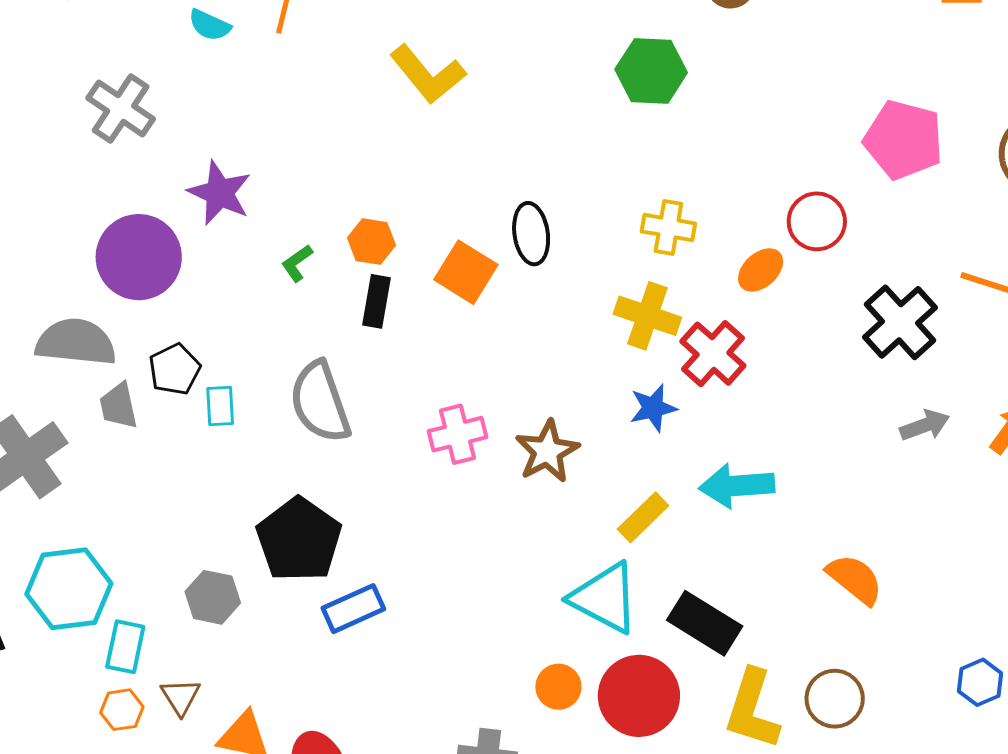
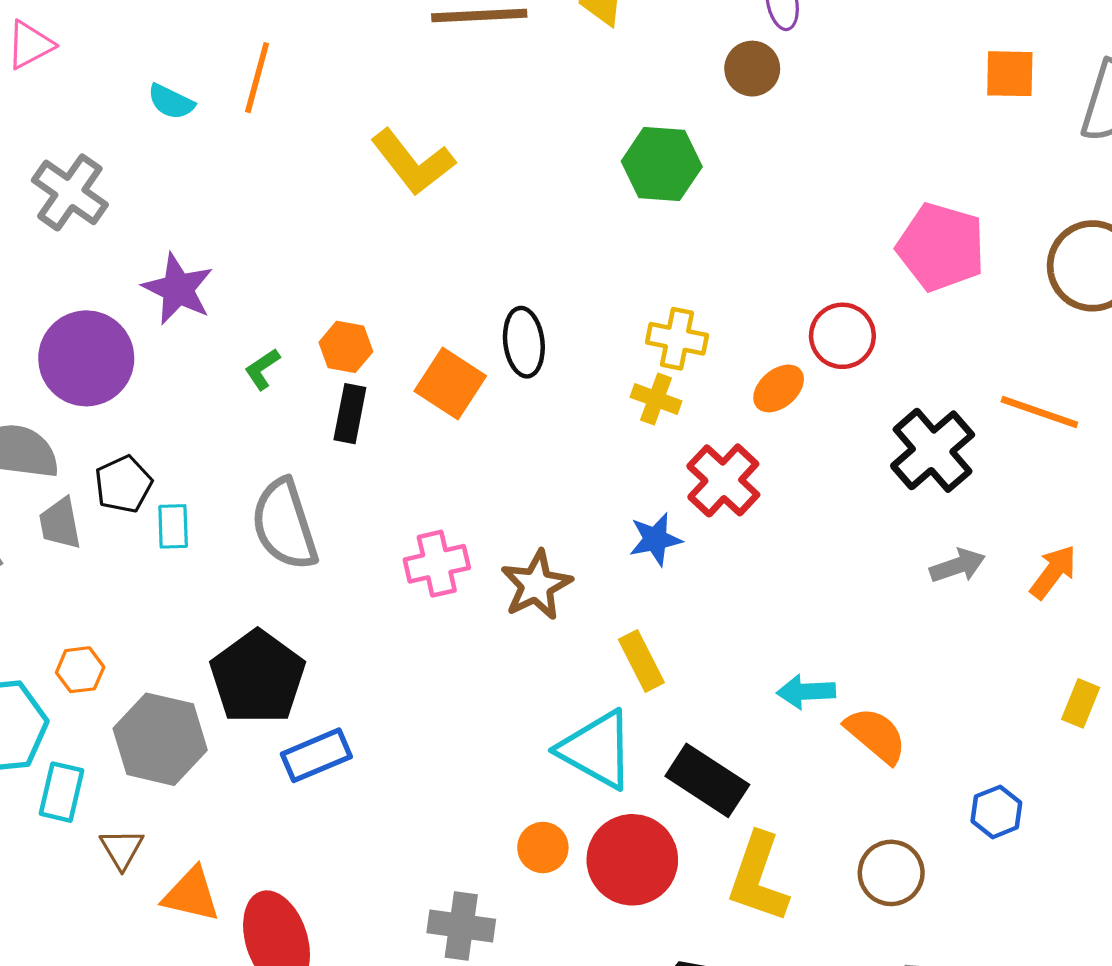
yellow cross: (647, 316) -> (656, 399), moved, size x0.7
cyan arrow: (737, 486) -> (806, 692), moved, size x0.7
yellow rectangle: (643, 517) -> (641, 661), turned -74
gray hexagon: (213, 597) -> (160, 739), size x1.5
blue hexagon: (980, 682) -> (996, 812), moved
brown circle: (835, 699) -> (891, 873), moved
orange hexagon: (122, 710) -> (80, 670), moved

